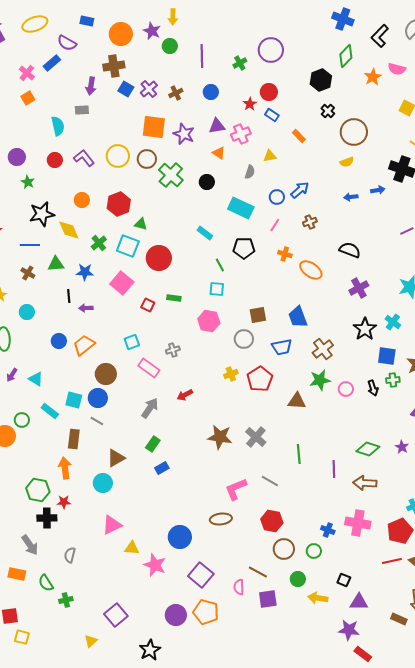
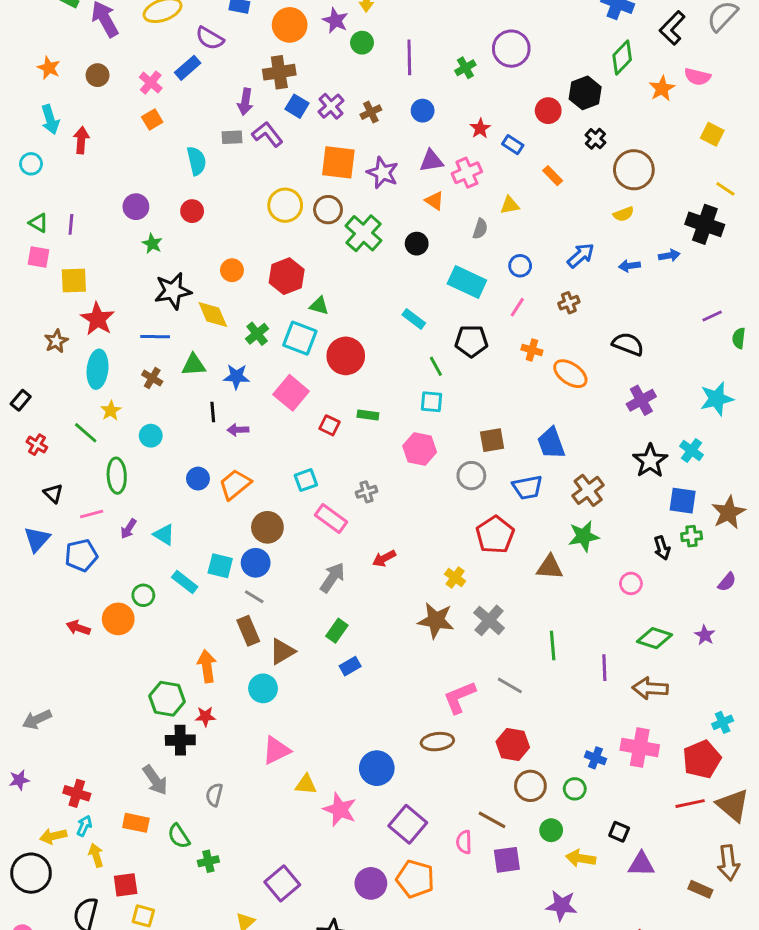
red circle: (269, 92) -> (548, 111), moved
purple L-shape: (84, 158) -> (267, 134), moved
blue arrow: (300, 190) -> (581, 255), moved
yellow cross: (231, 374) -> (455, 578), moved, turned -32
pink circle: (346, 389) -> (631, 583), moved
brown rectangle: (74, 439) -> (248, 631), moved, turned -30
purple star: (349, 630) -> (561, 906), moved

